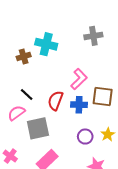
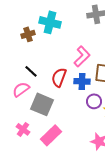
gray square: (38, 128) -> (42, 104), turned 35
purple circle: (85, 137) -> (94, 101), moved
pink cross: (10, 156) -> (23, 129), moved

